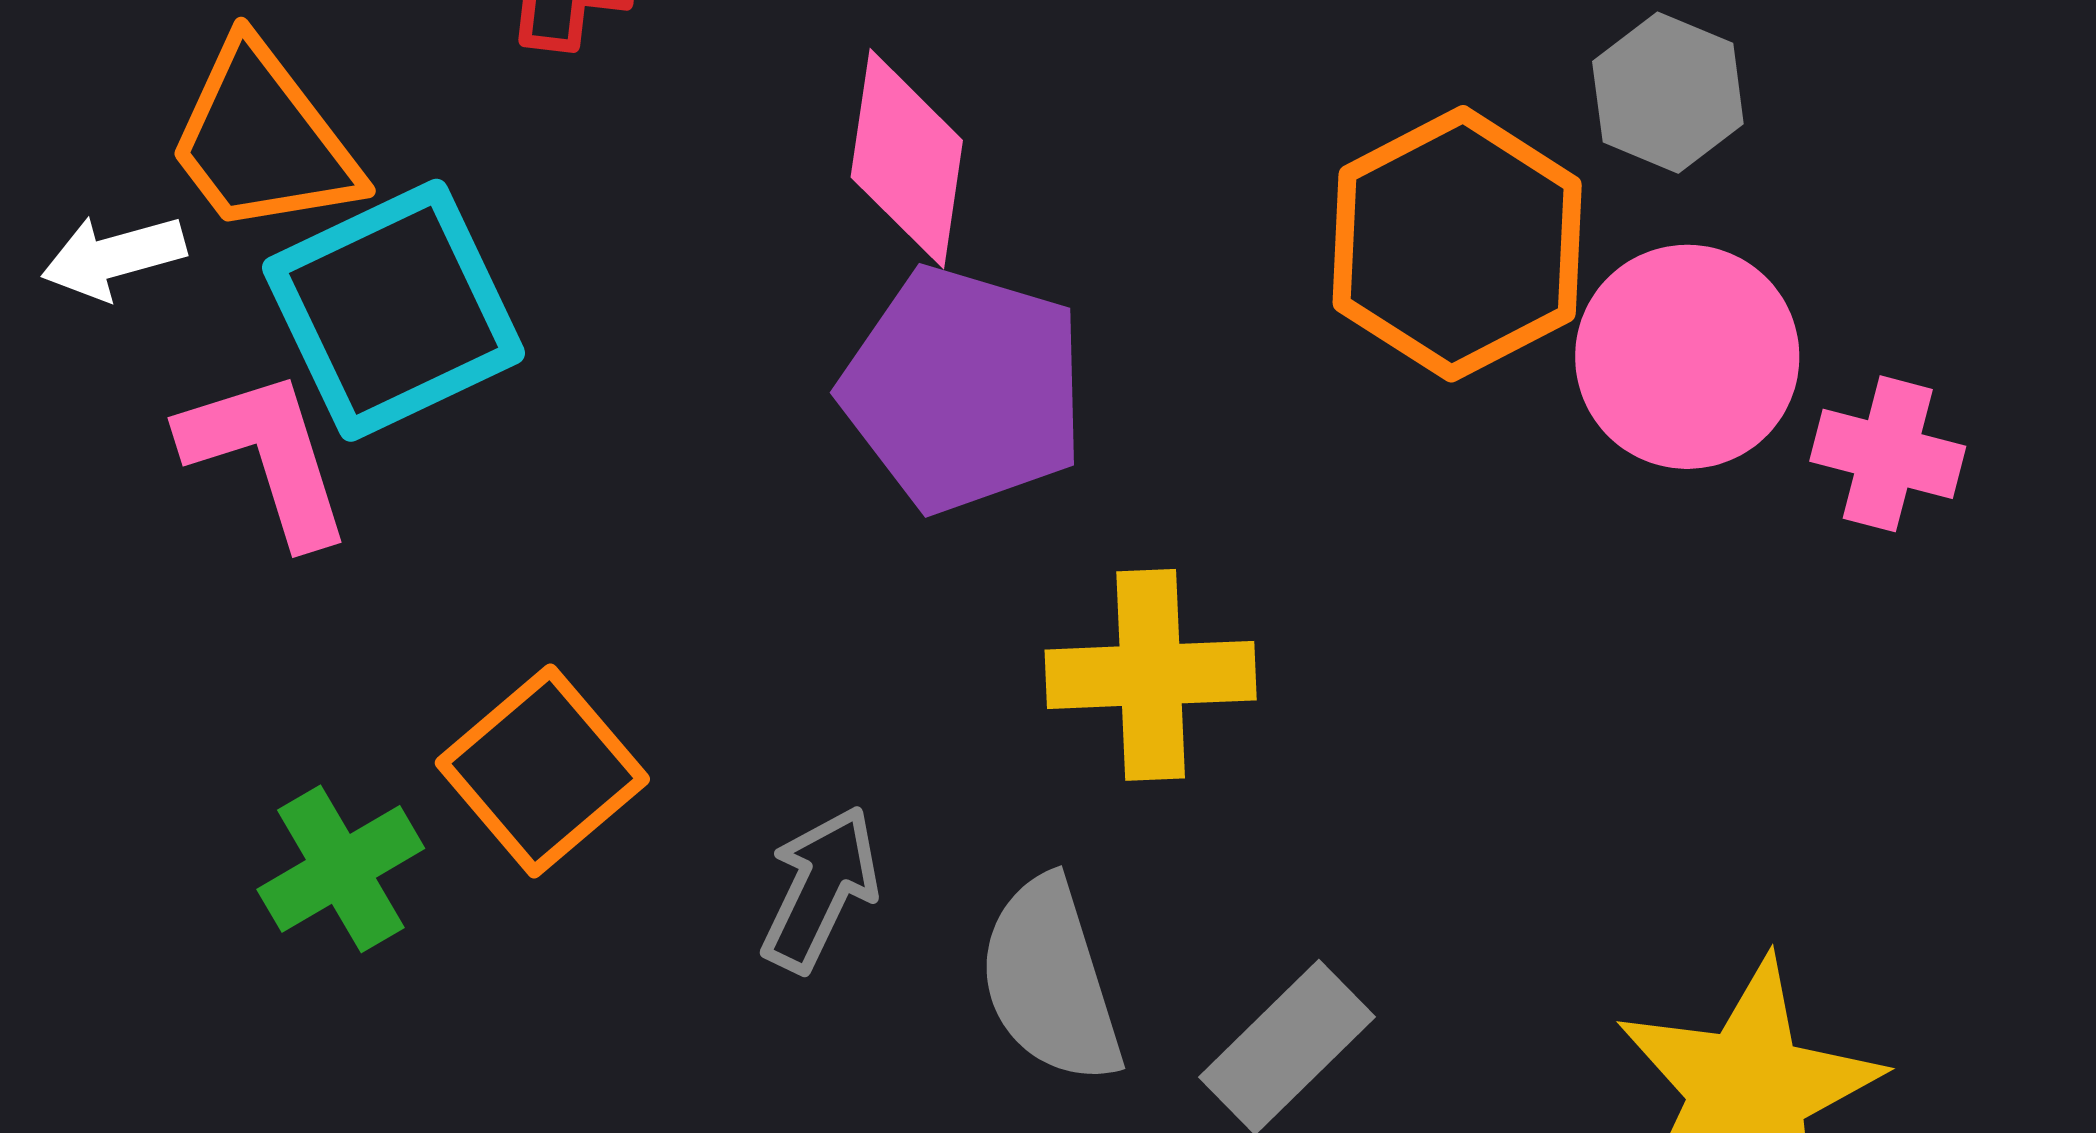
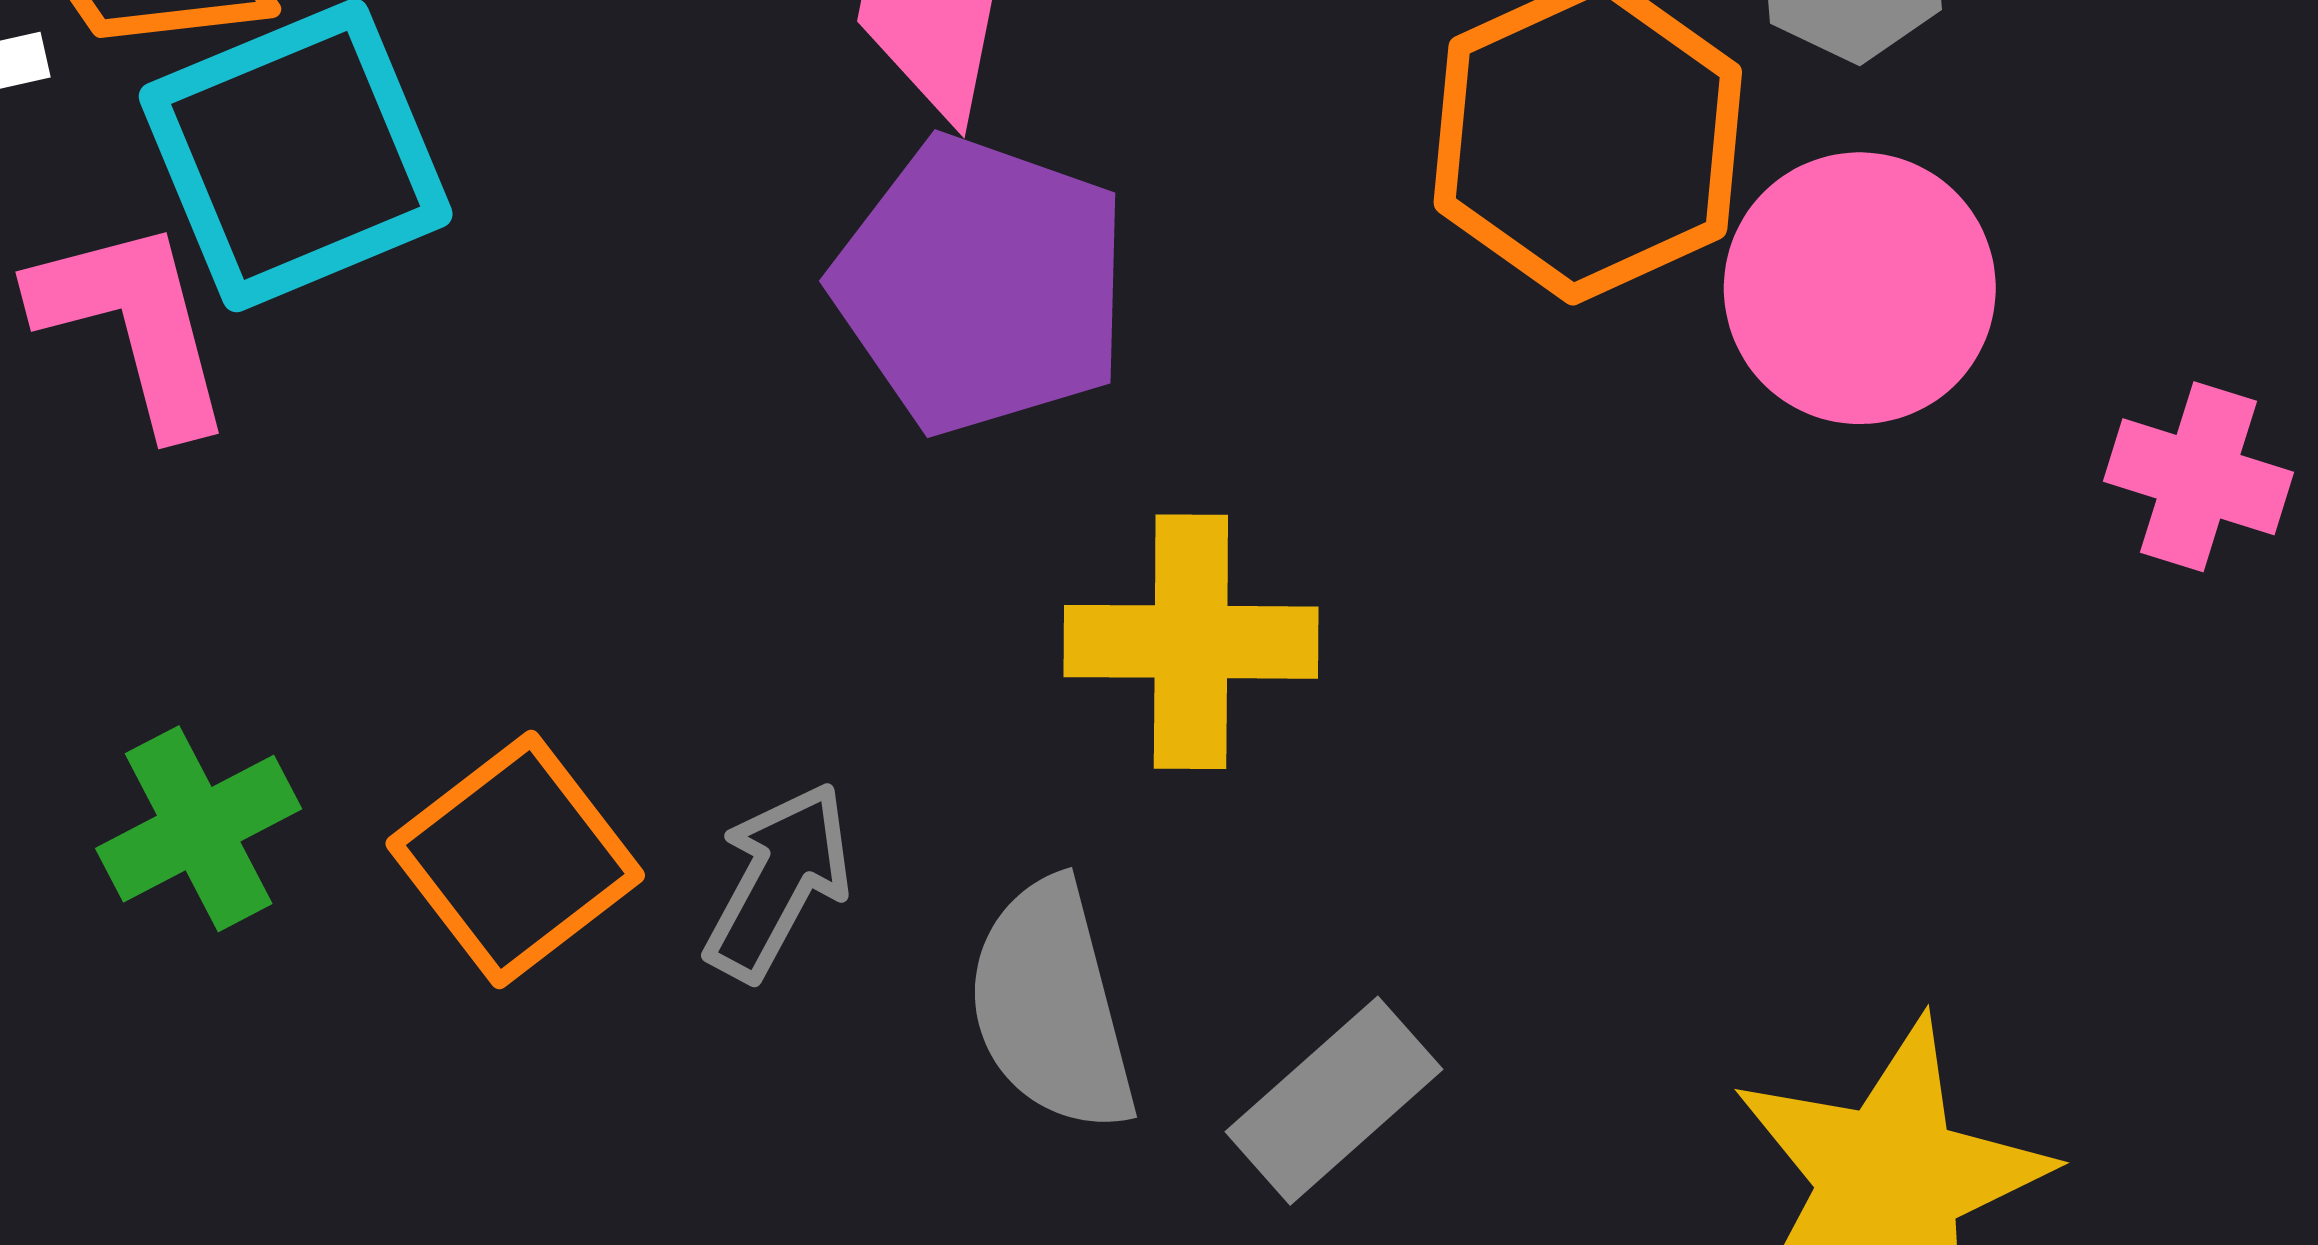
pink cross: (1888, 454) -> (2198, 477), moved
orange square: (542, 771) -> (515, 860), moved

